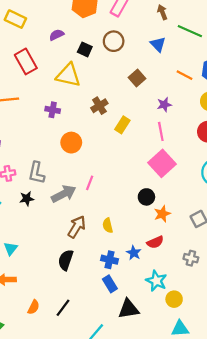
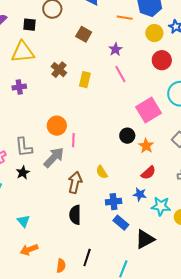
orange circle: (71, 143) -> (57, 126), moved
pink square: (162, 163) -> (148, 110), moved, turned 30
blue star: (134, 253) -> (140, 194), moved

